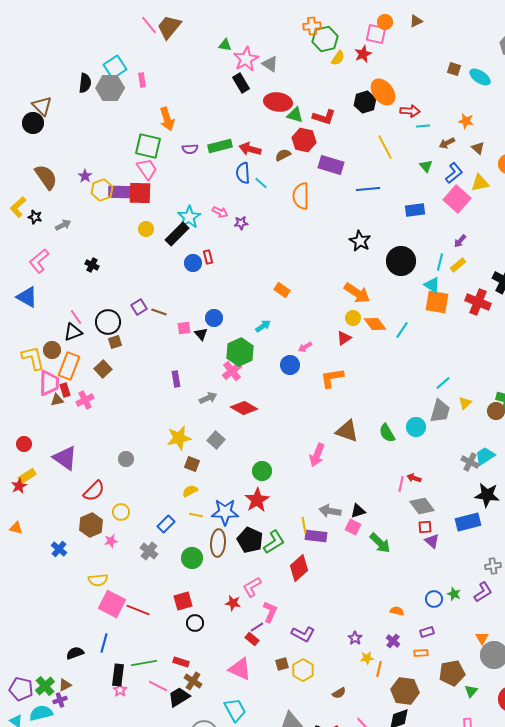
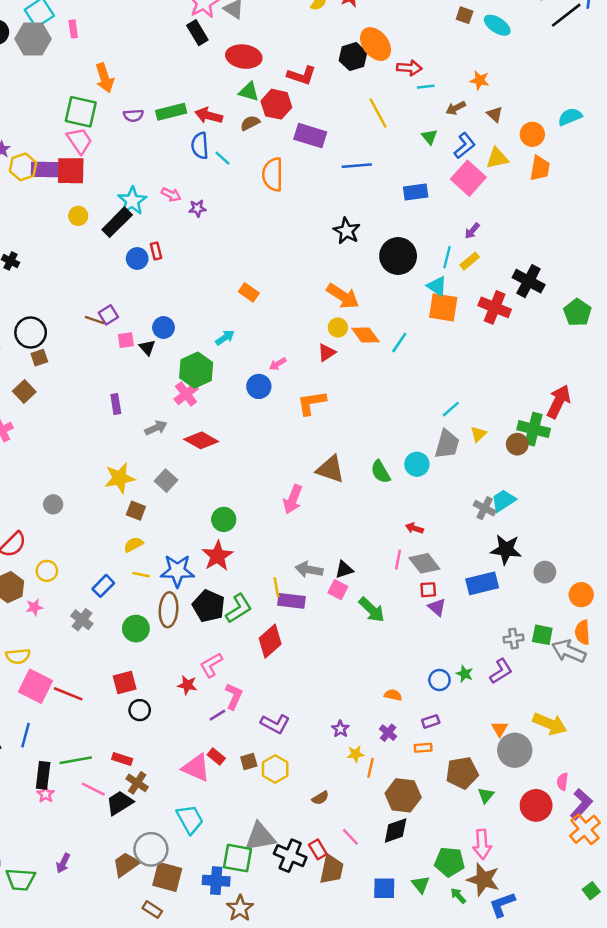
green triangle: (295, 115) -> (249, 92), moved
purple square: (139, 307) -> (108, 315), moved
pink line: (401, 484) -> (398, 560), moved
red rectangle: (252, 639) -> (216, 757), moved

